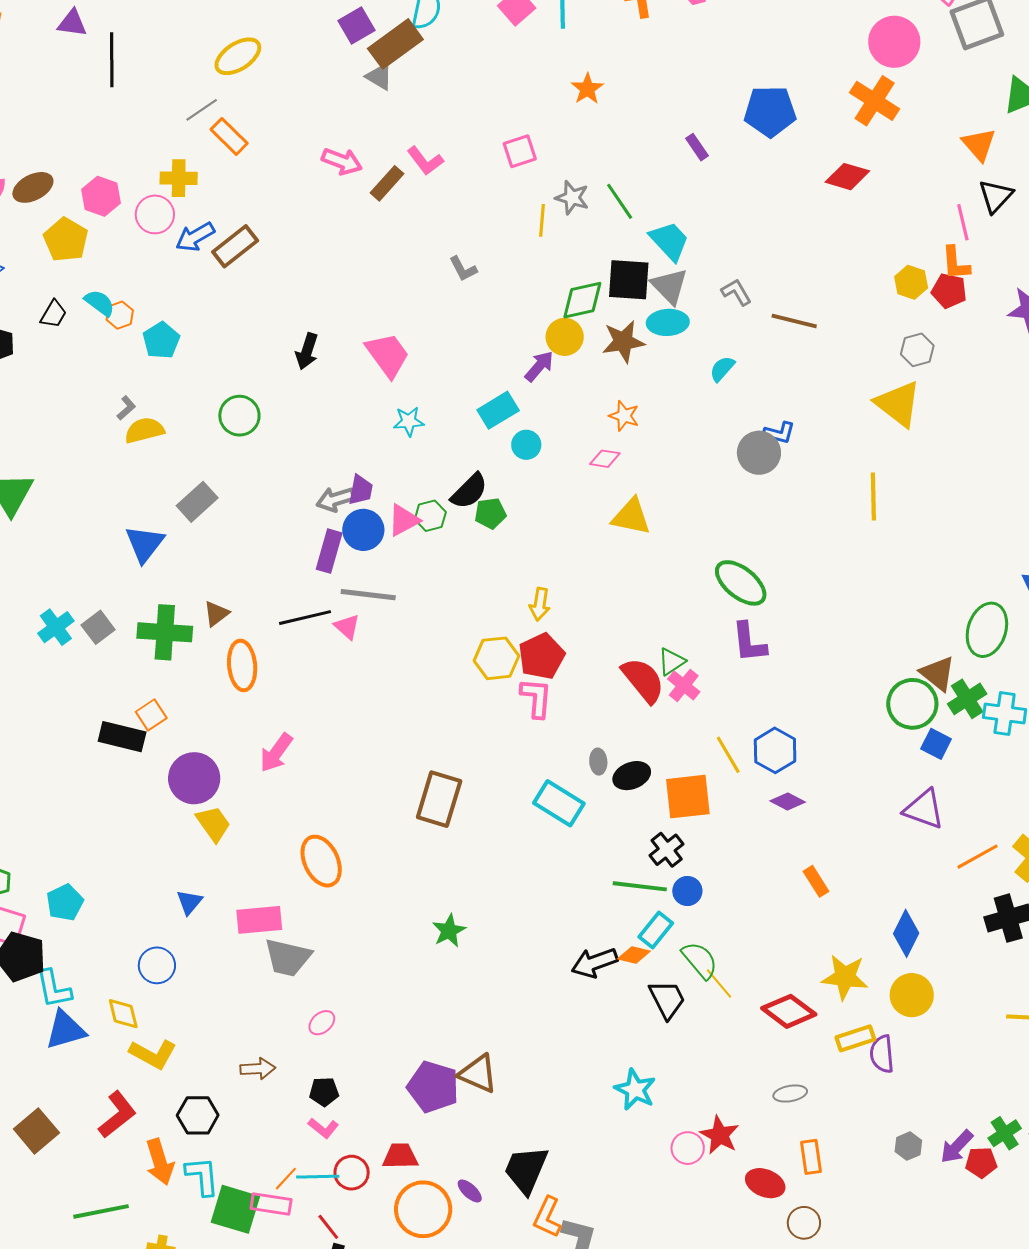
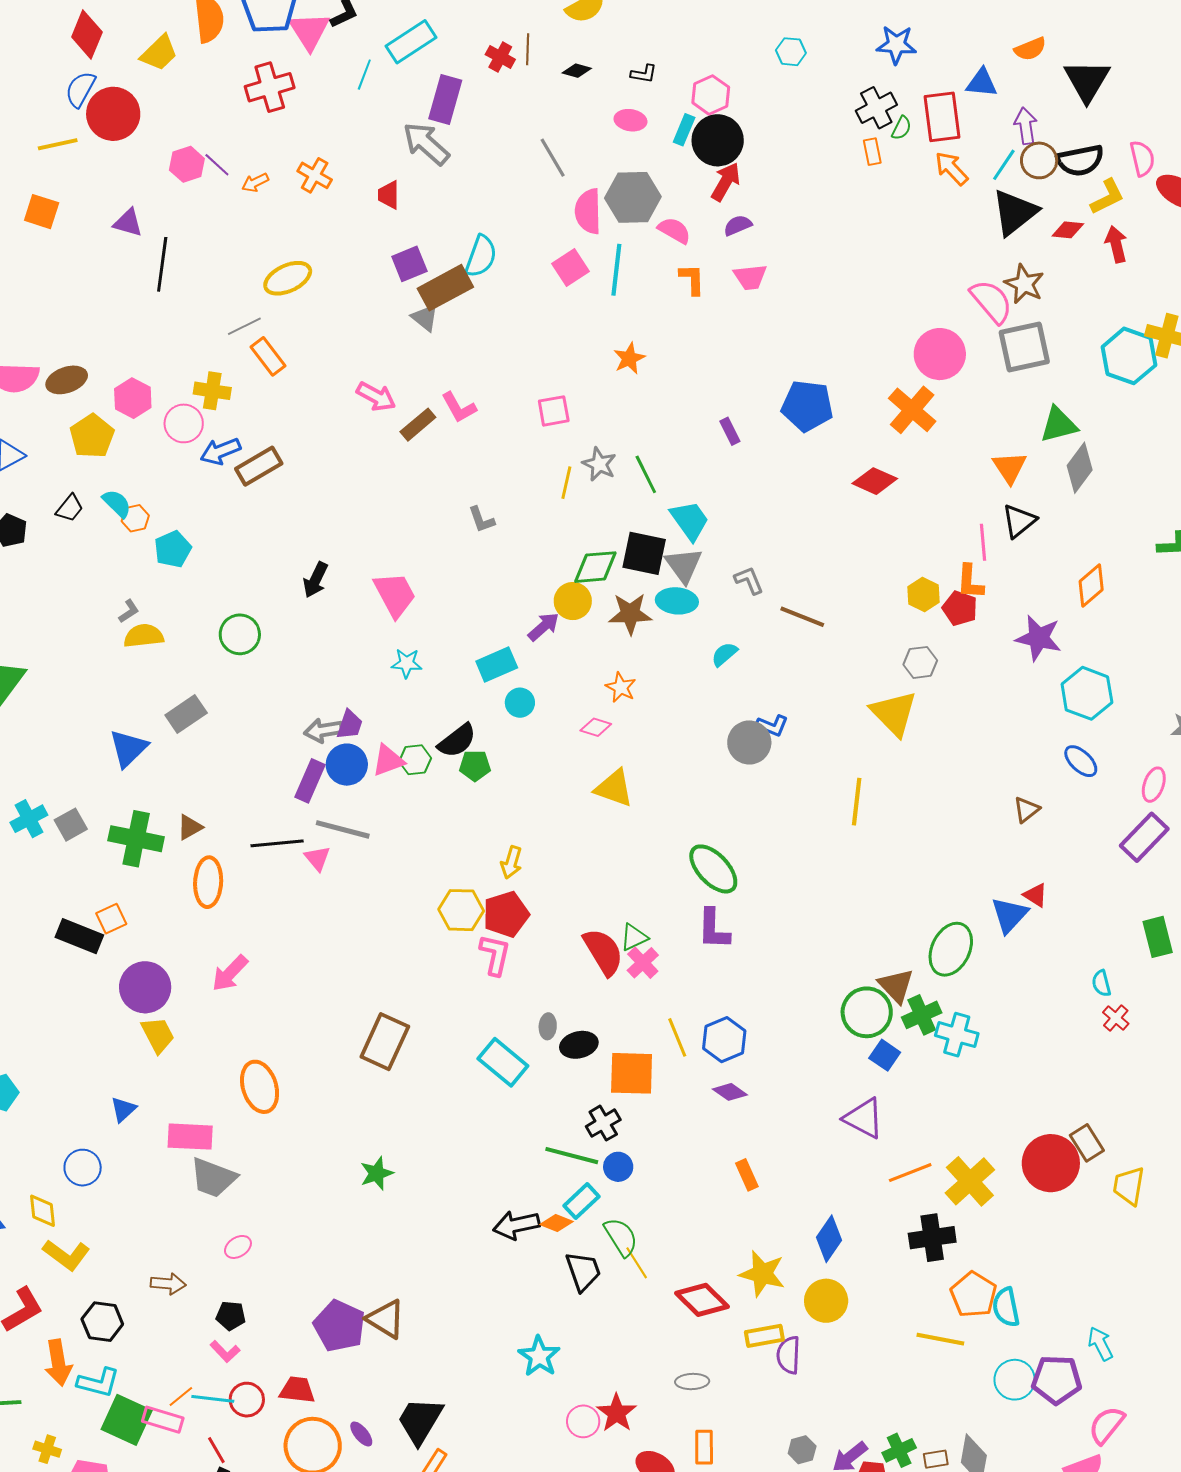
cyan L-shape: (202, 1176) -> (98, 1383), turned 102

